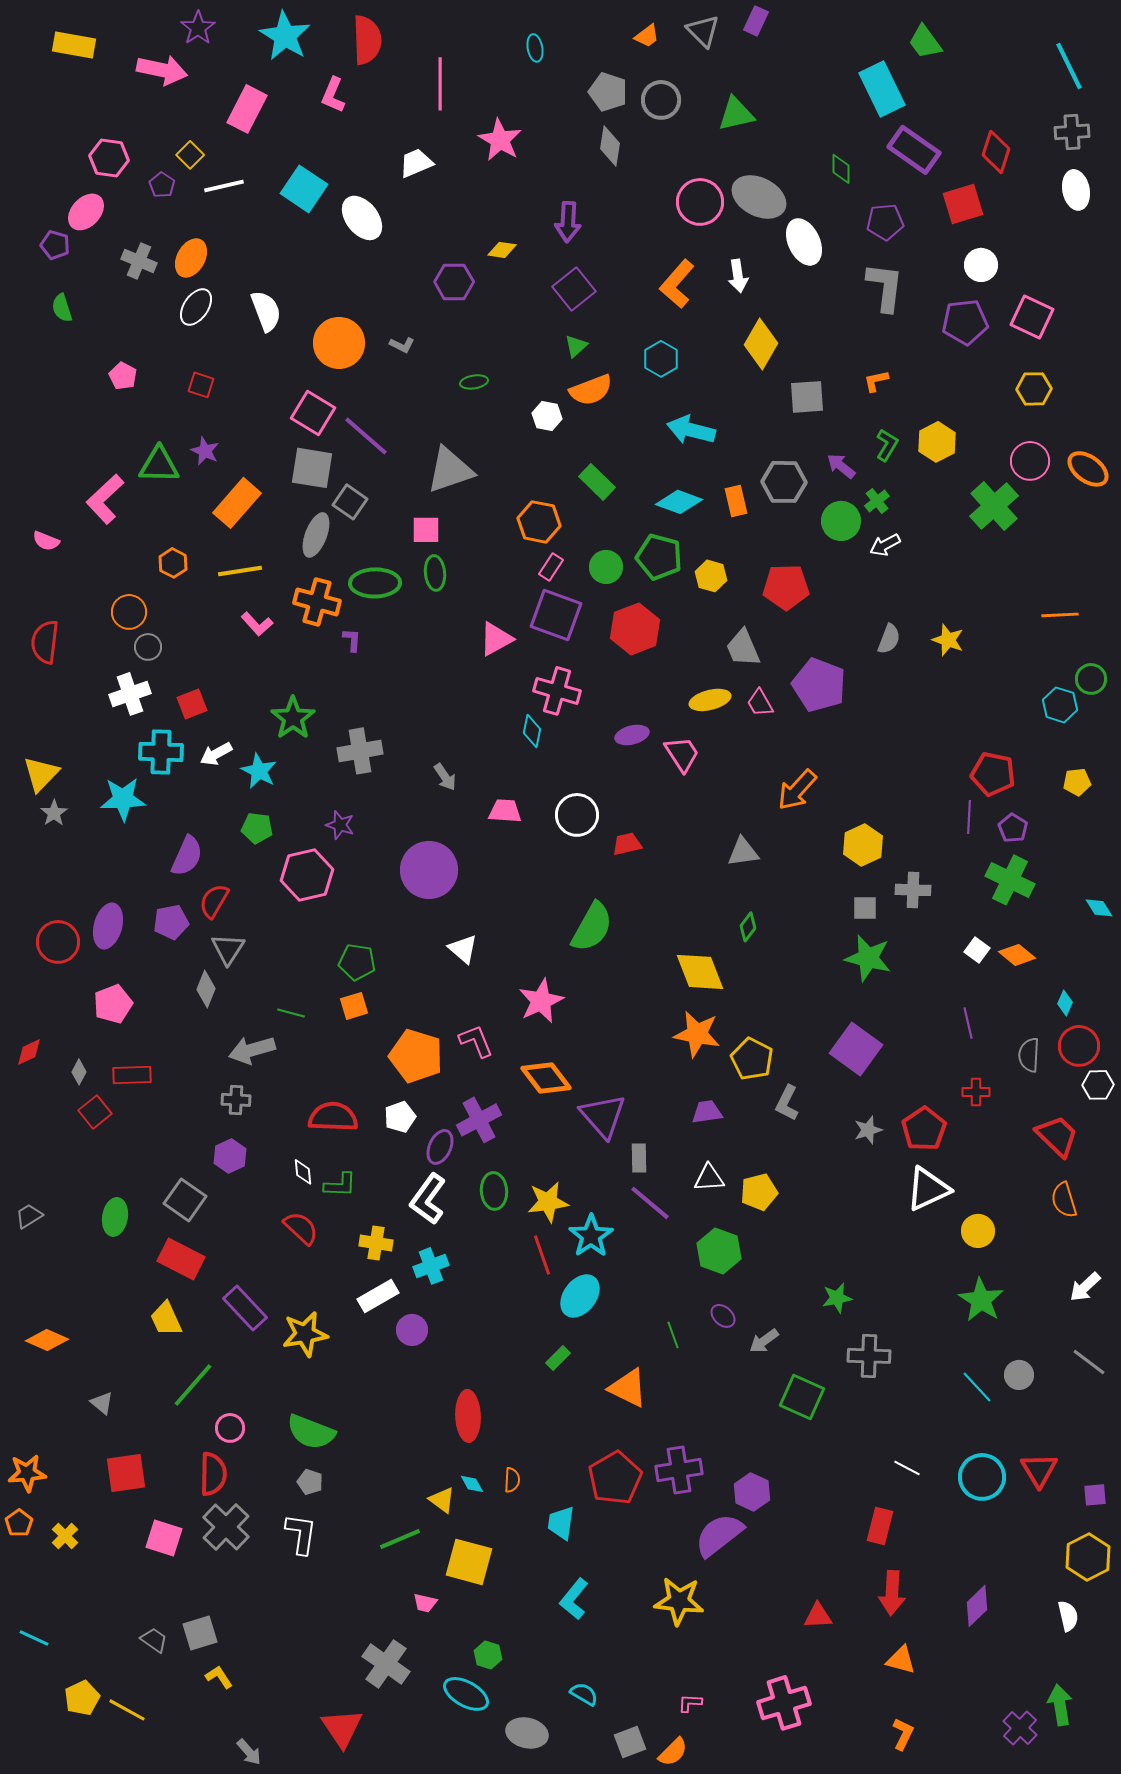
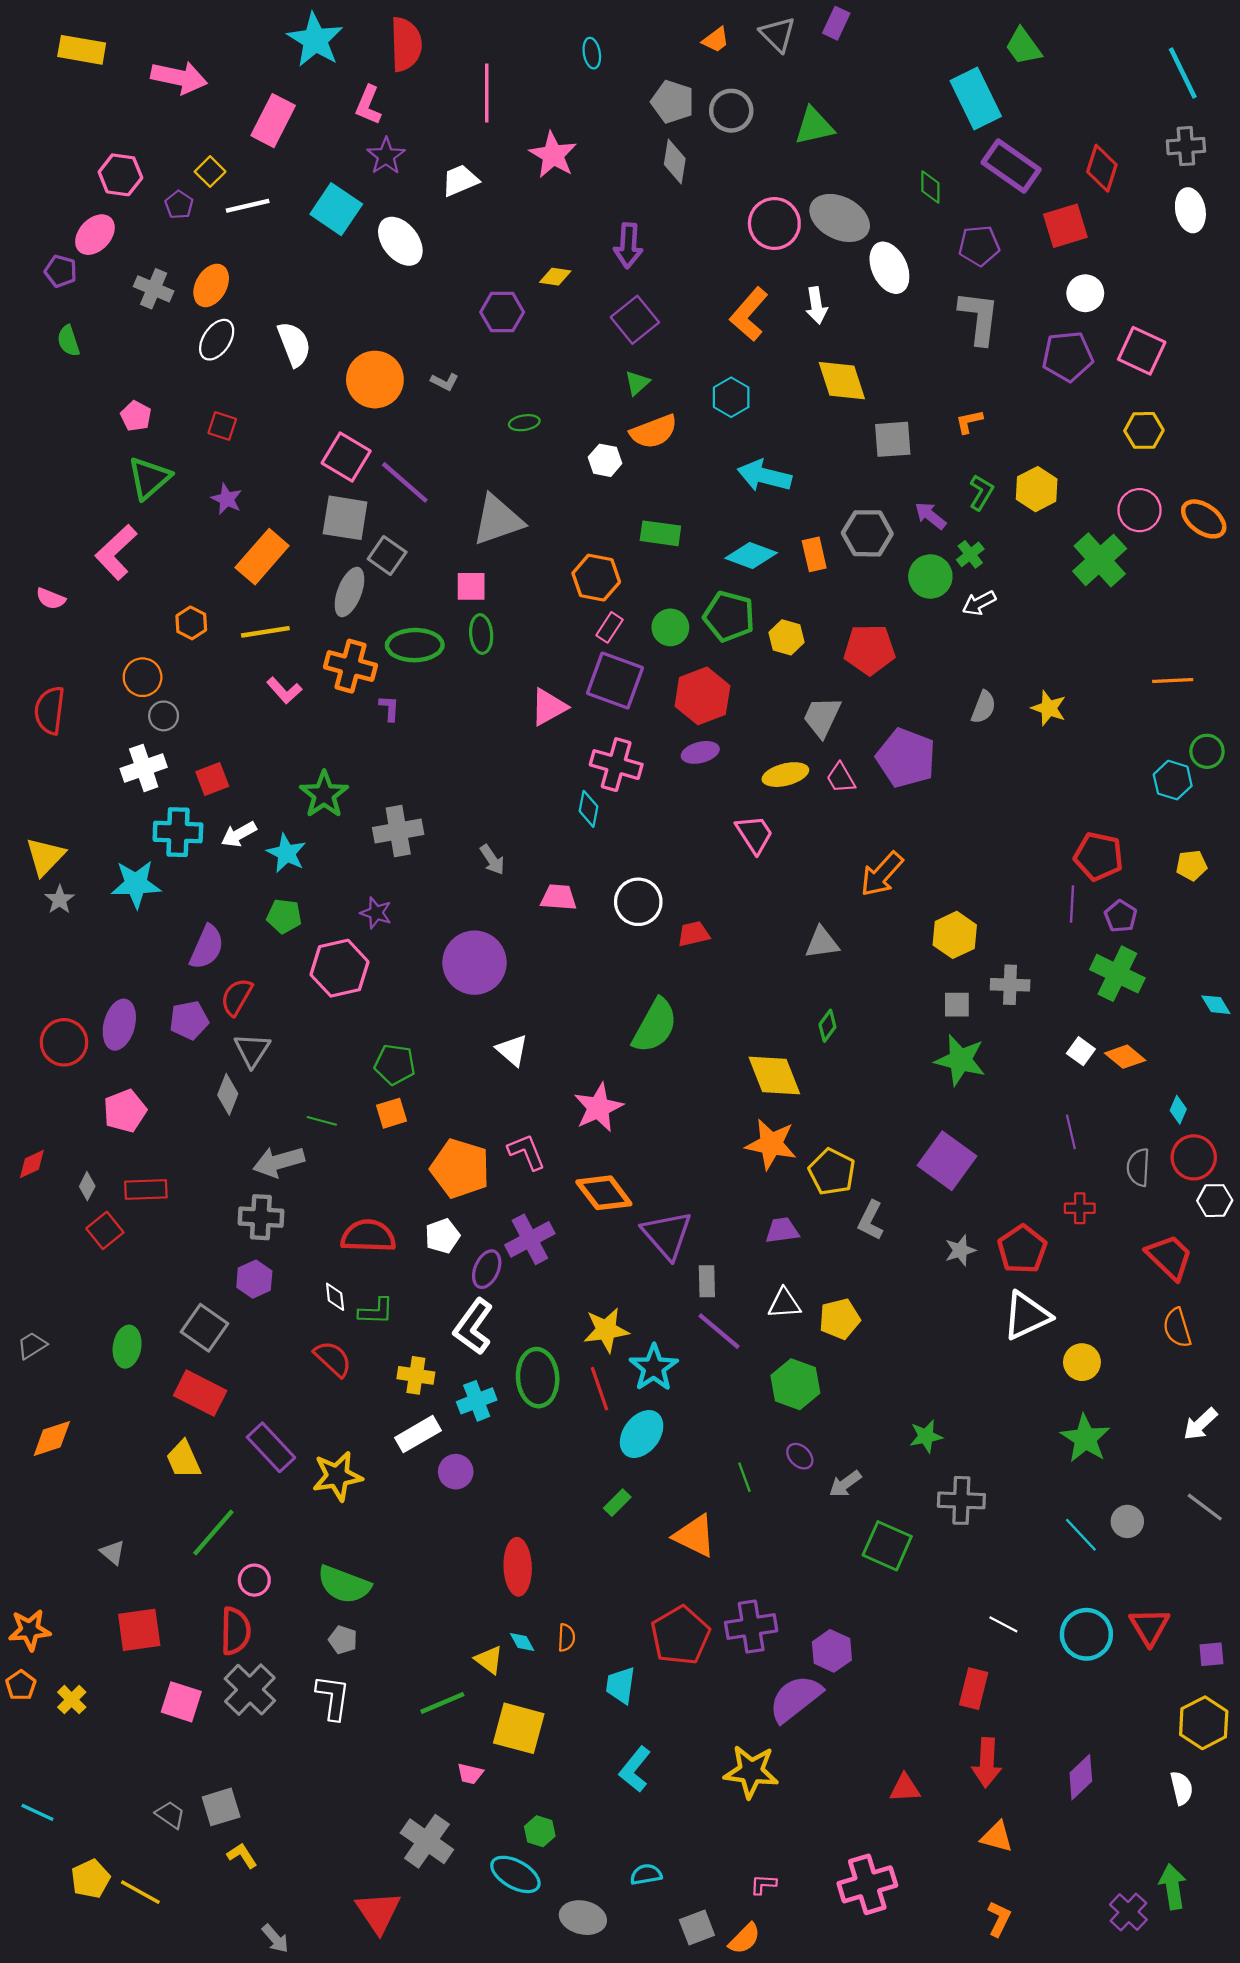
purple star: (198, 28) -> (386, 156), moved
yellow diamond: (761, 344) -> (842, 381), turned -48
green triangle: (159, 465) -> (149, 478), moved, turned -42
green rectangle: (597, 482) -> (660, 533), turned -36
gray trapezoid: (743, 648) -> (822, 717), turned 48
purple ellipse: (632, 735) -> (700, 752), moved
gray cross: (236, 1100) -> (261, 1217), size x1.4
green ellipse: (494, 1191) -> (538, 1378), moved, size x1.4
orange diamond: (47, 1340) -> (52, 1438), moved, turned -42
cyan semicircle: (584, 1694) -> (646, 1874), turned -40

